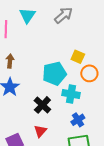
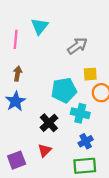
gray arrow: (63, 15) -> (77, 46), moved
yellow square: (78, 57) -> (90, 74), turned -32

